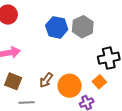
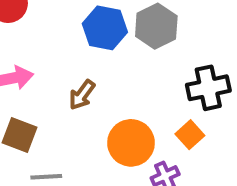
brown arrow: (46, 80) -> (82, 95), moved

